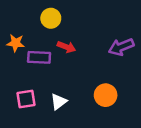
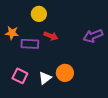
orange circle: (106, 95) -> (65, 73), moved
pink square: (26, 99) -> (20, 76), turned 35

